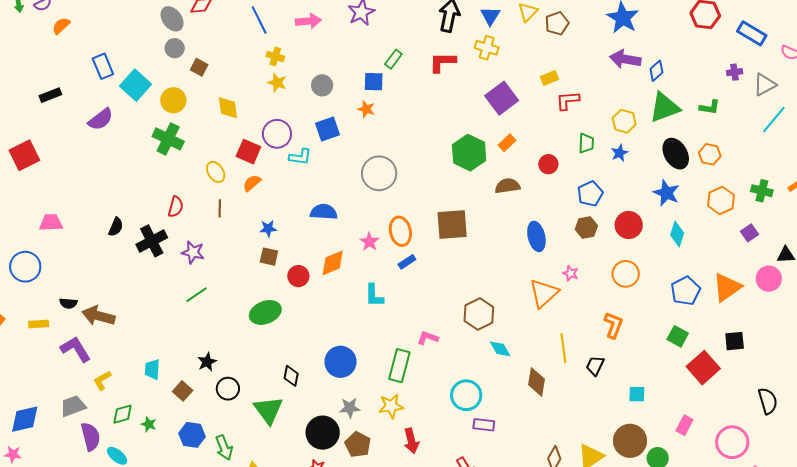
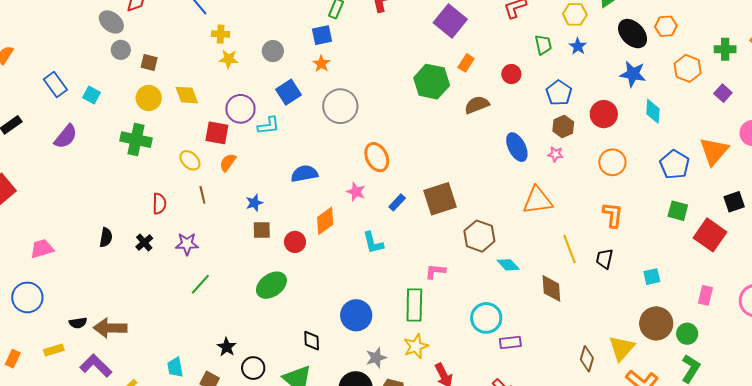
cyan square: (135, 85) -> (91, 95), size x0.6
yellow circle: (173, 100) -> (149, 98), moved
orange star: (366, 109) -> (321, 64), turned 30
gray circle: (379, 173) -> (340, 106), moved
brown square: (452, 224) -> (440, 199), moved
orange ellipse: (400, 231) -> (377, 157), moved
black cross: (152, 241) -> (144, 243), size x0.6
pink star: (571, 273) -> (555, 154), moved
orange triangle: (544, 293) -> (537, 200), turned 48

